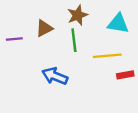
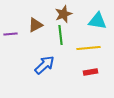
red rectangle: (125, 75) -> (90, 72), moved
blue arrow: (55, 76) -> (44, 65), turned 115

